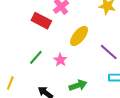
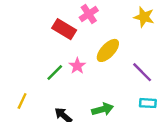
pink star: (60, 60) -> (77, 66), moved

